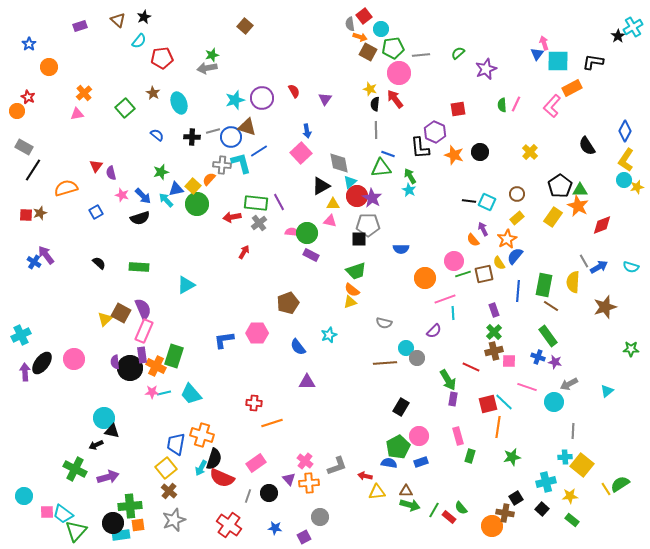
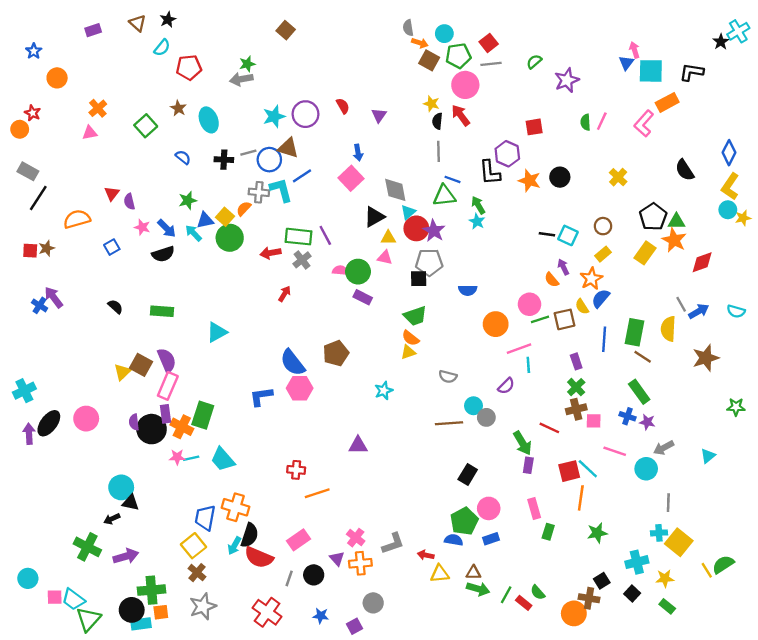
red square: (364, 16) -> (489, 43), moved
blue semicircle: (298, 347) -> (293, 363), moved, size x1.4

